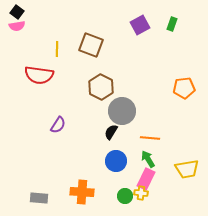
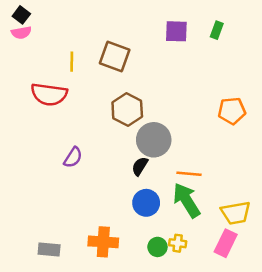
purple square: (140, 25) -> (176, 31), turned 30
green arrow: (148, 159) -> (186, 200), size x1.6
pink rectangle: (146, 179) -> (226, 243), moved

